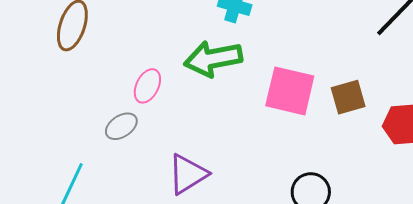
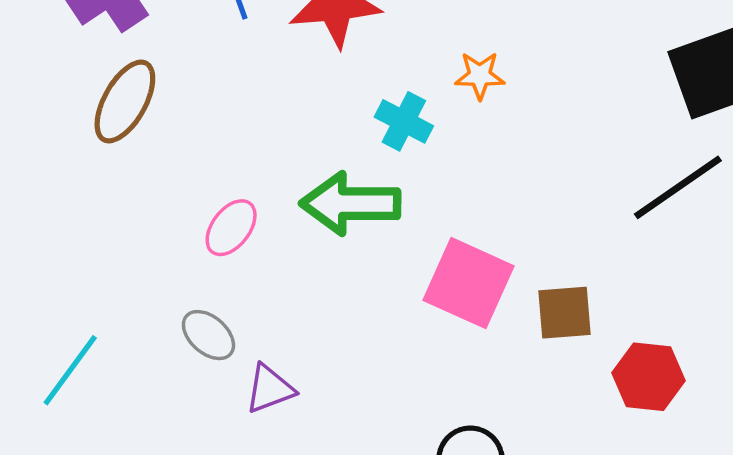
gray ellipse: (121, 126) -> (208, 335), moved, turned 64
purple triangle: (188, 174) -> (270, 389), size x0.7

